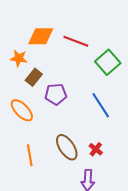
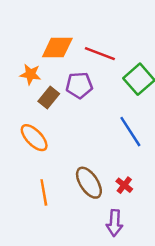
purple pentagon: (56, 94) -> (79, 85), moved

